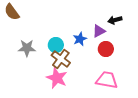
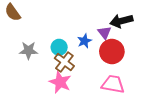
black arrow: (115, 20) -> (121, 21), size x1.5
purple triangle: (99, 31) -> (104, 33), turned -40
red circle: (106, 49) -> (112, 52), size x1.5

